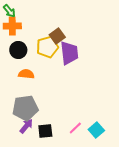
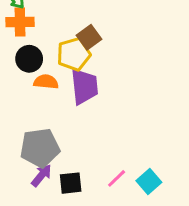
purple trapezoid: (69, 53) -> (84, 86), moved
orange semicircle: (26, 74) -> (46, 82), moved

